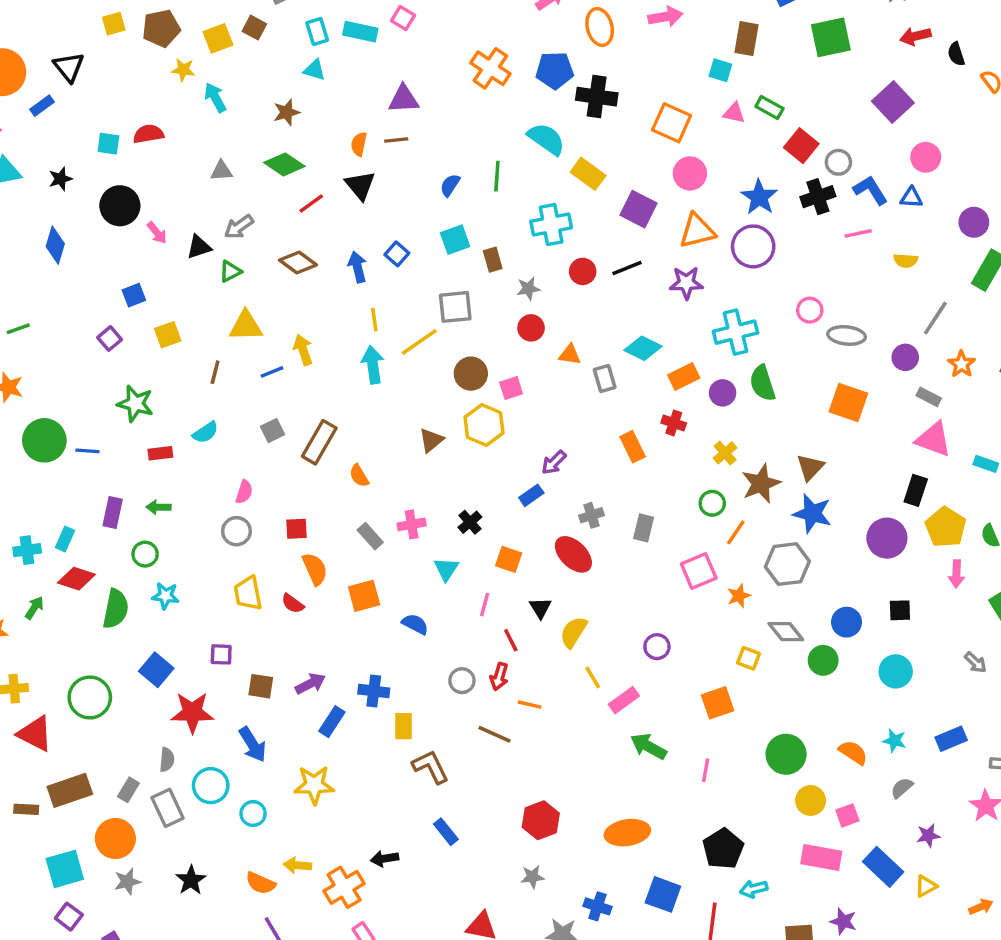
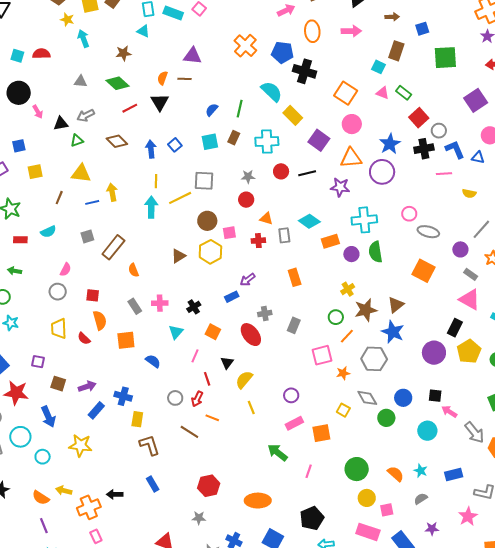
brown rectangle: (493, 260) -> (234, 138), moved, turned 32
red cross: (674, 423) -> (258, 241), moved, turned -32
pink arrow: (956, 574) -> (449, 412), moved, turned 112
gray arrow: (975, 662) -> (474, 432), size x1.6
pink rectangle: (624, 700) -> (294, 423), moved

